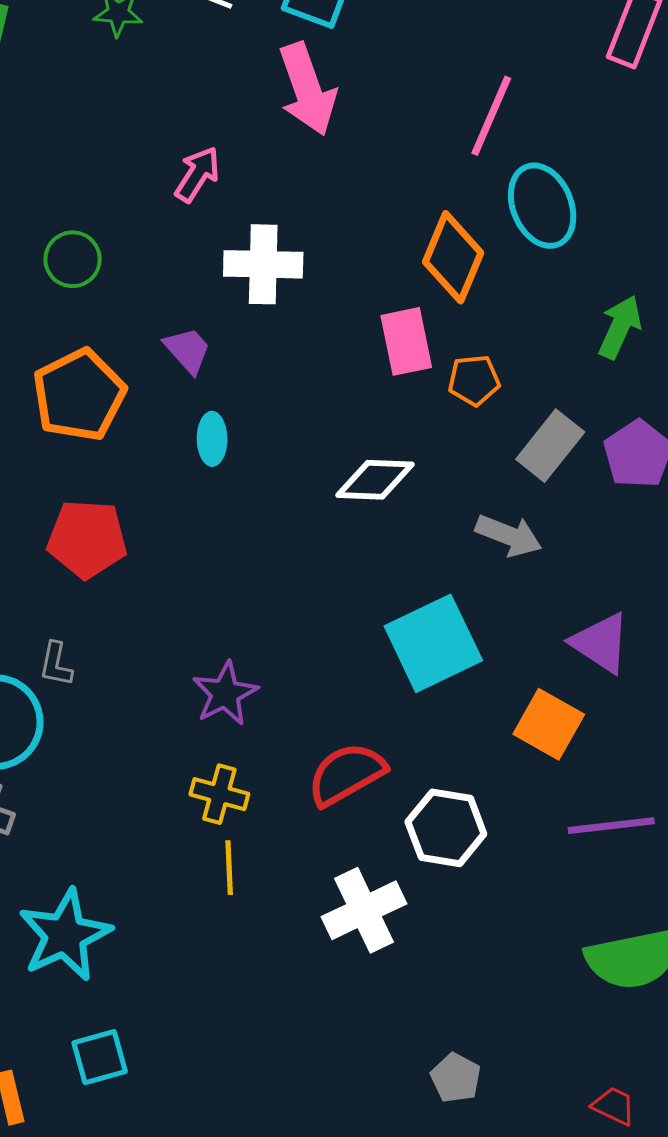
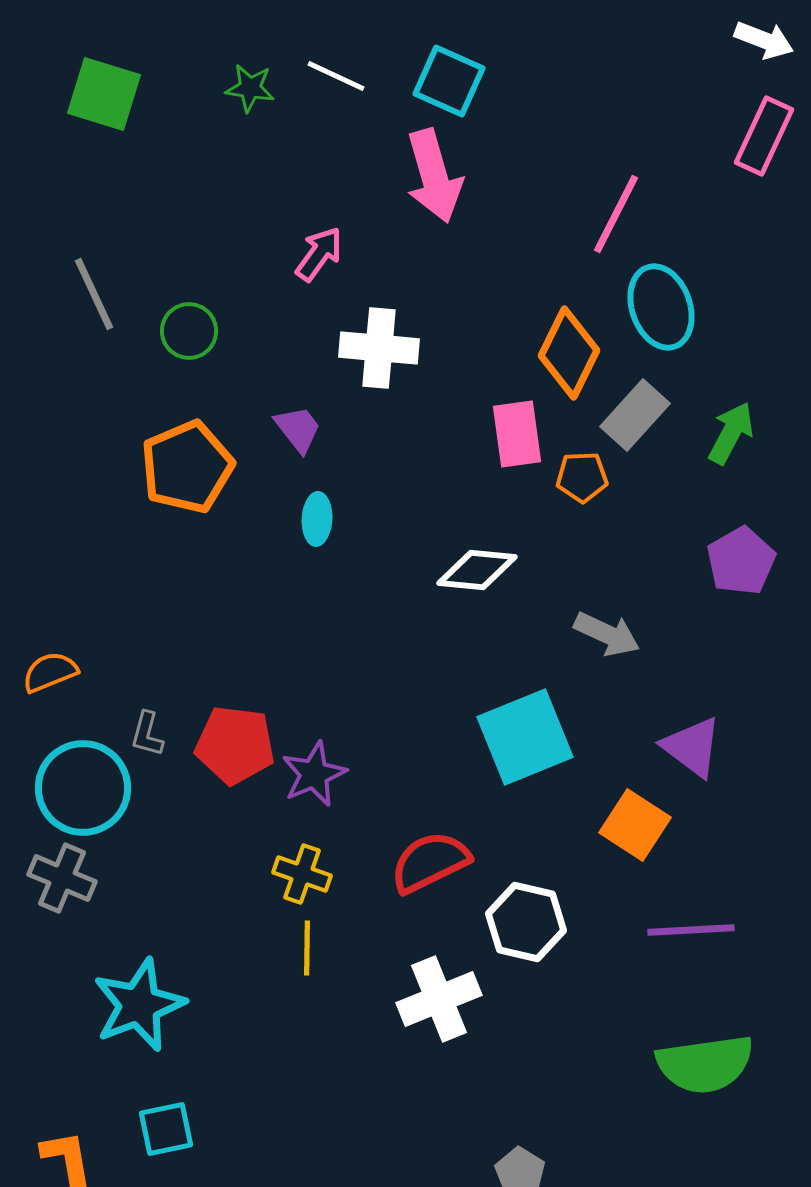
gray rectangle: (550, 446) -> (635, 415), moved
red pentagon: (87, 539) -> (235, 745), moved

